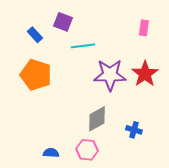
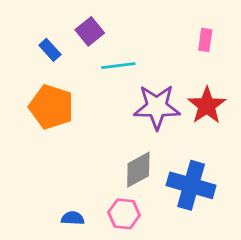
purple square: (63, 22) -> (90, 31), turned 30
blue cross: (134, 130) -> (191, 185), size x2.0

